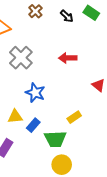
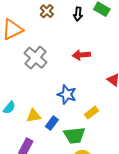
black arrow: (67, 16) -> (78, 14), turned 56
blue star: (35, 93) -> (67, 94), moved

